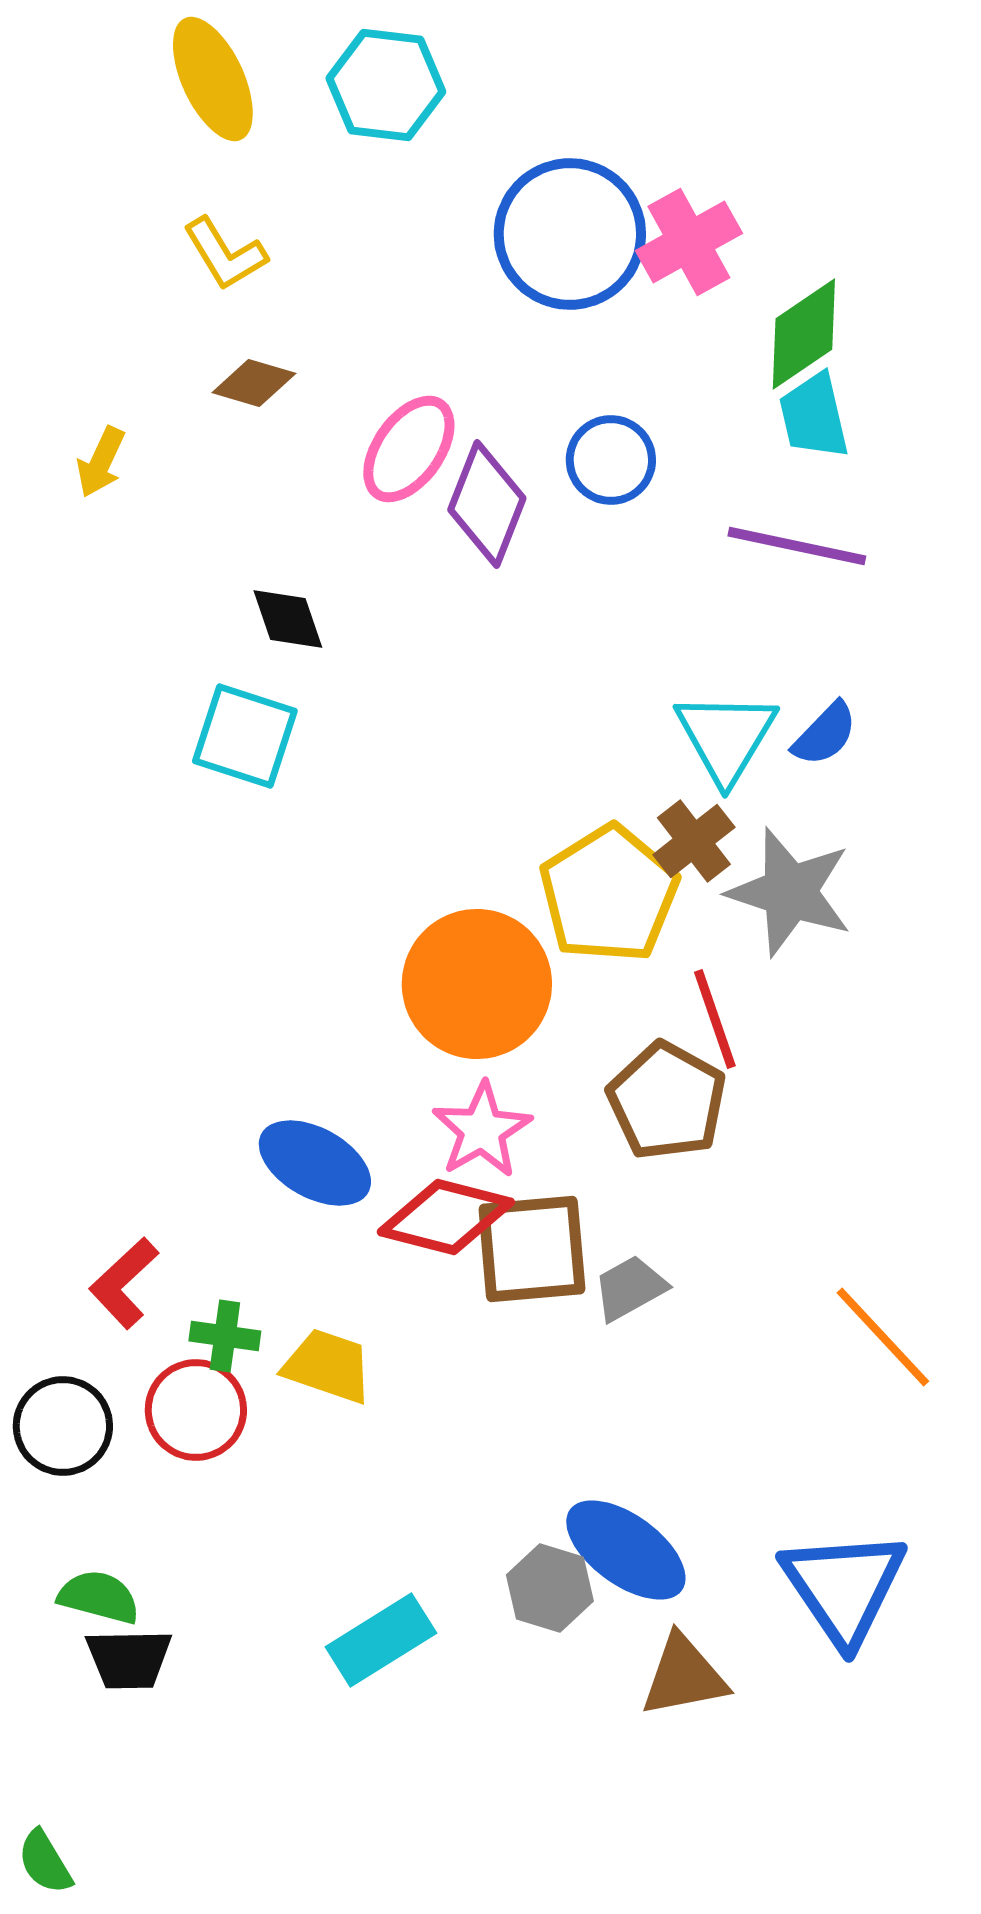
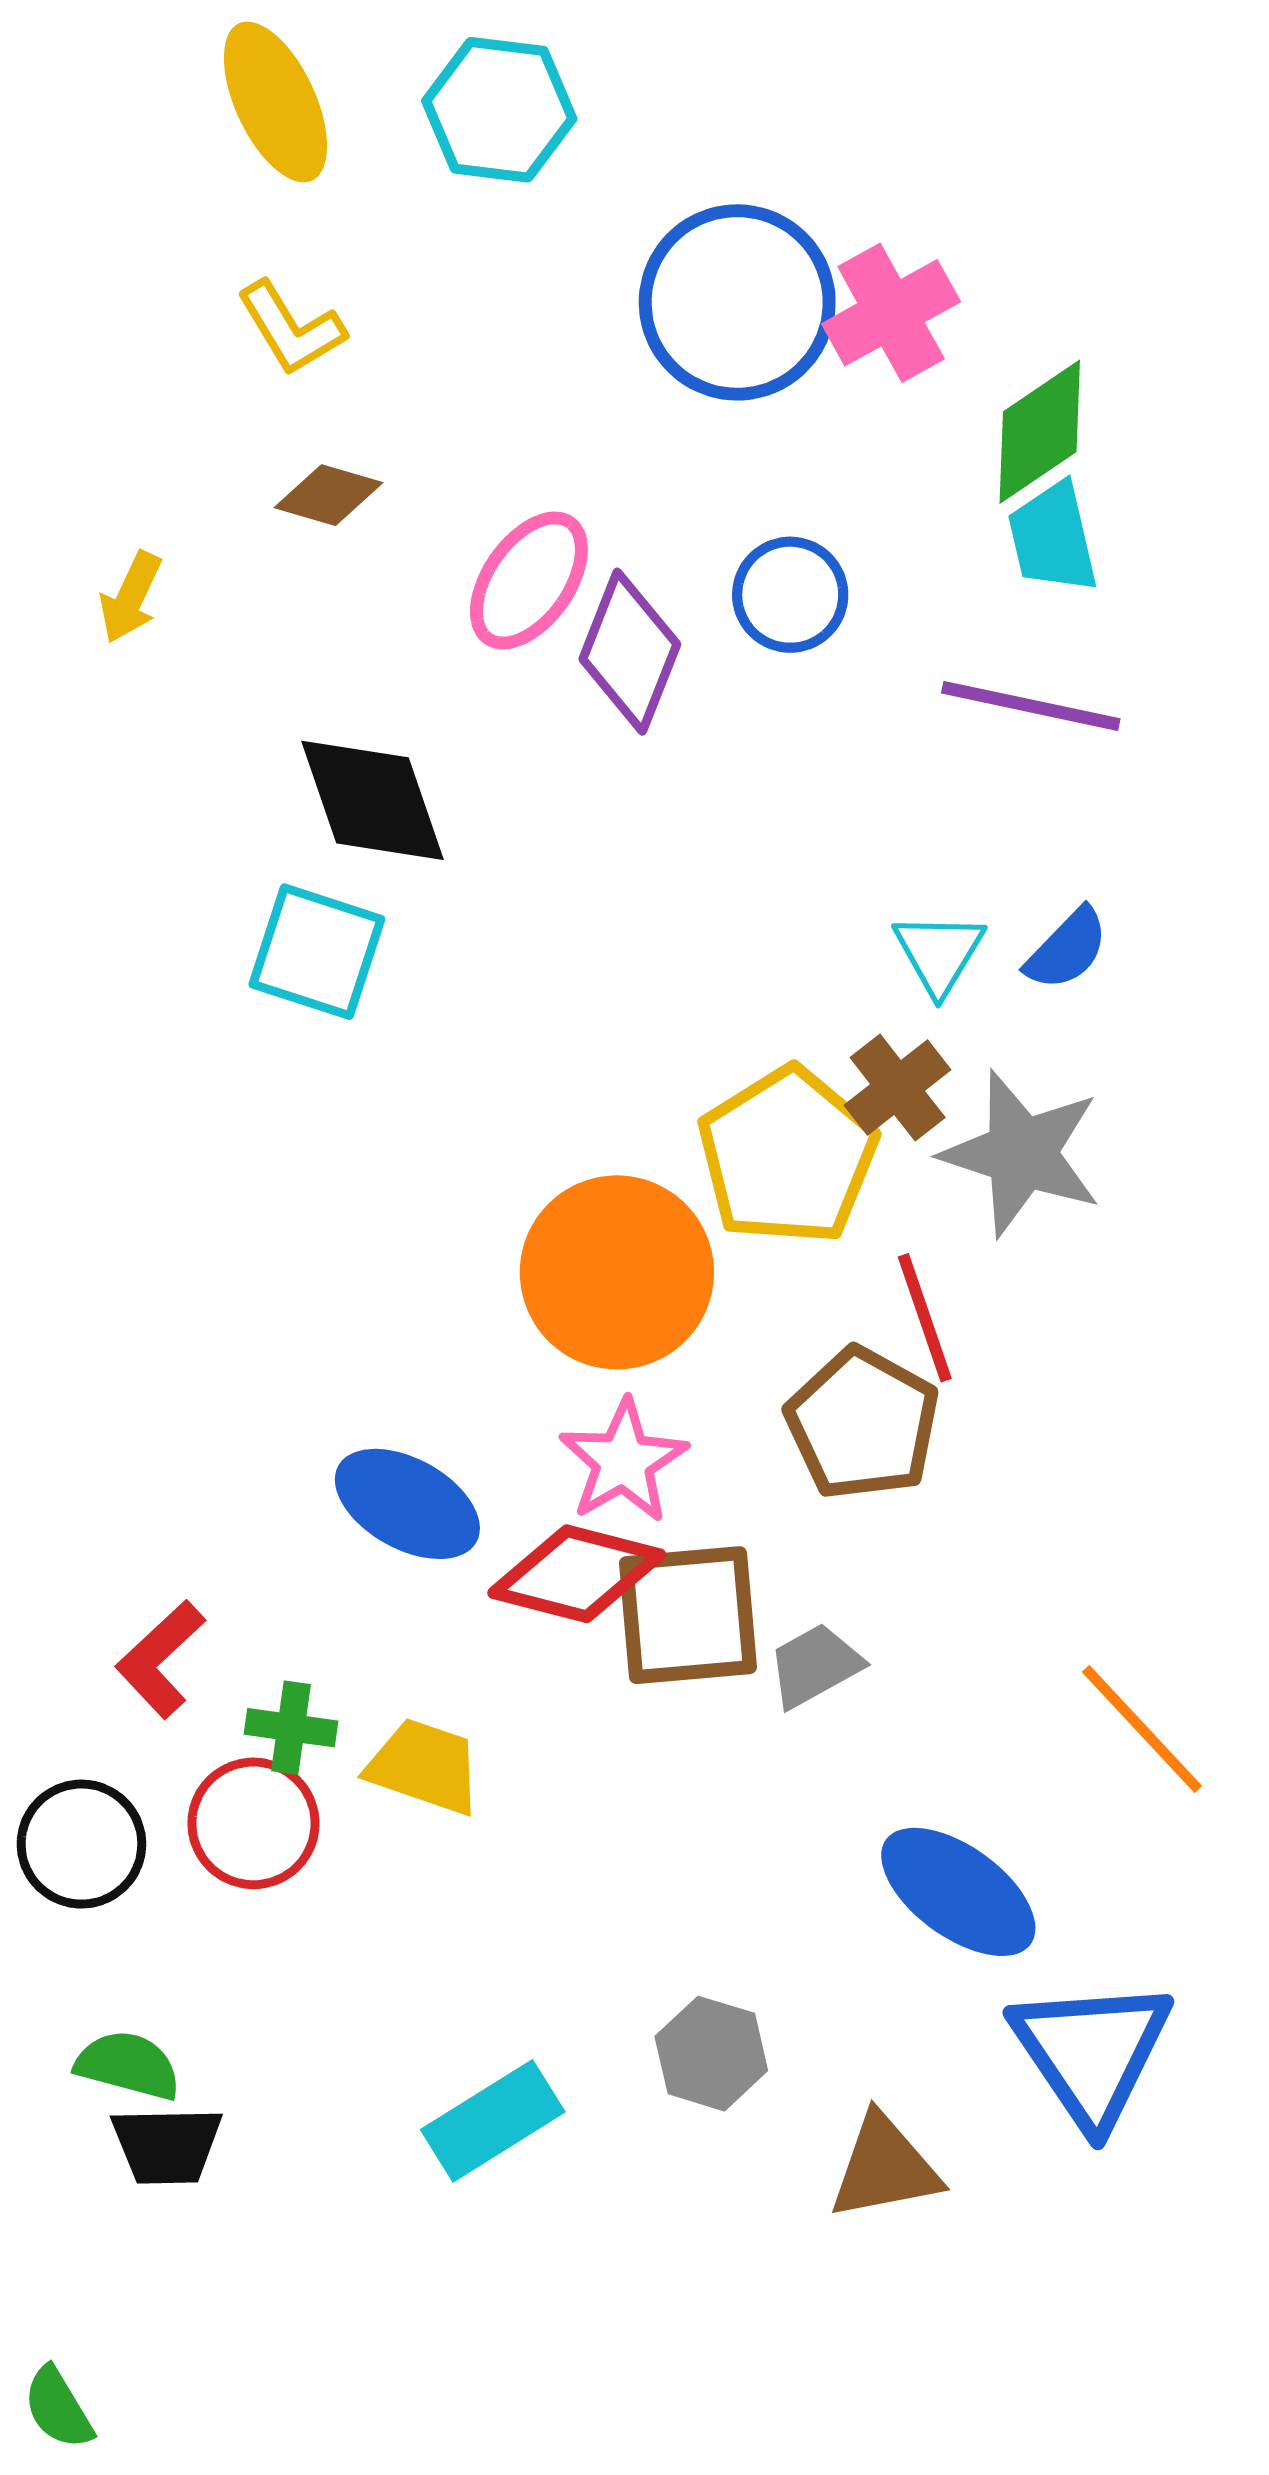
black diamond: (288, 619) -> (372, 800), size x1.6
cyan triangle: (726, 737) -> (939, 953), size x0.7
blue ellipse: (626, 1550) -> (958, 1892), moved

